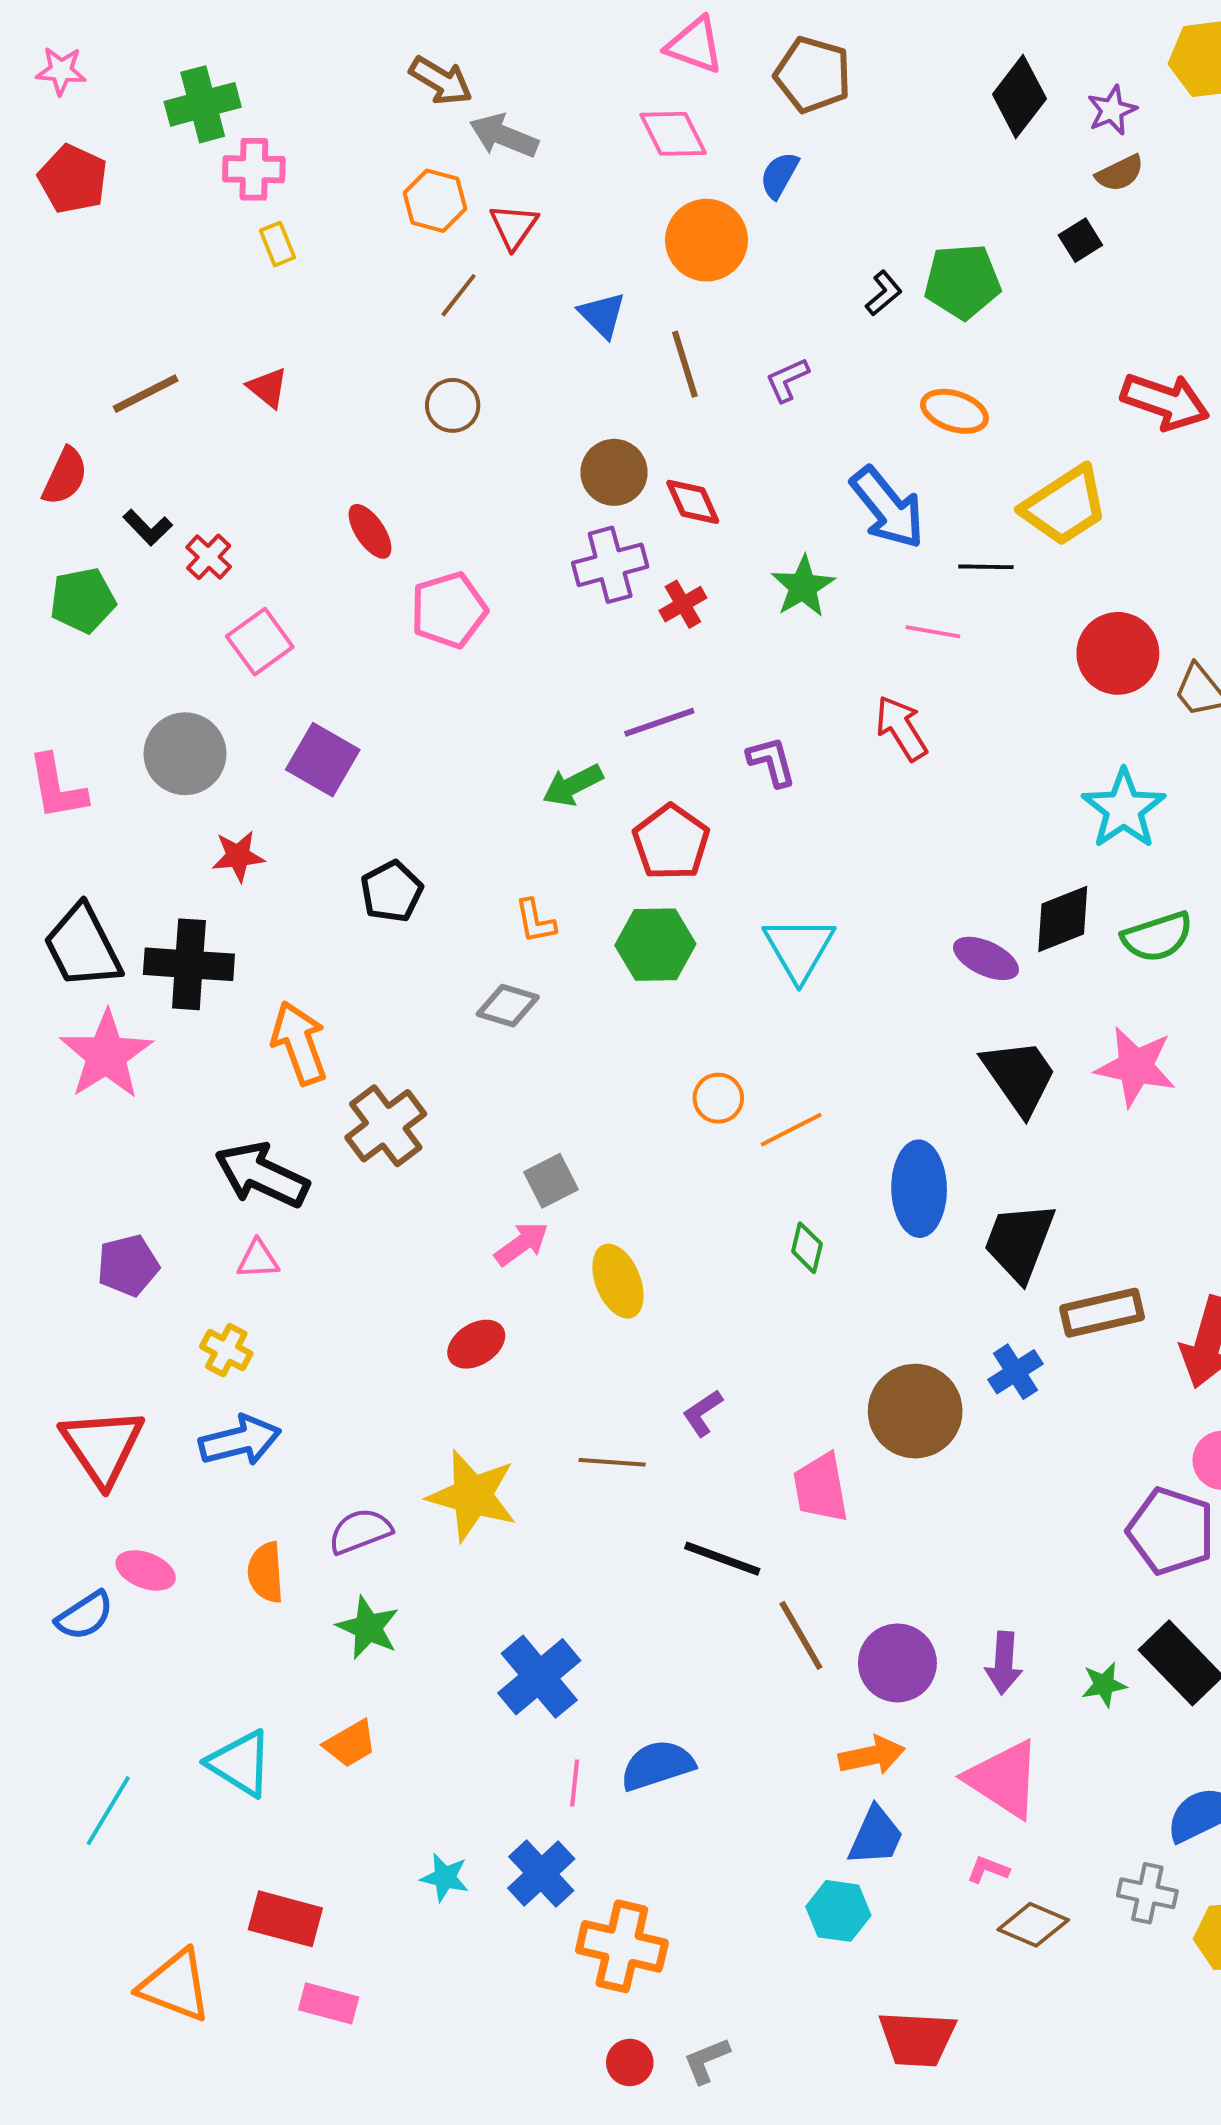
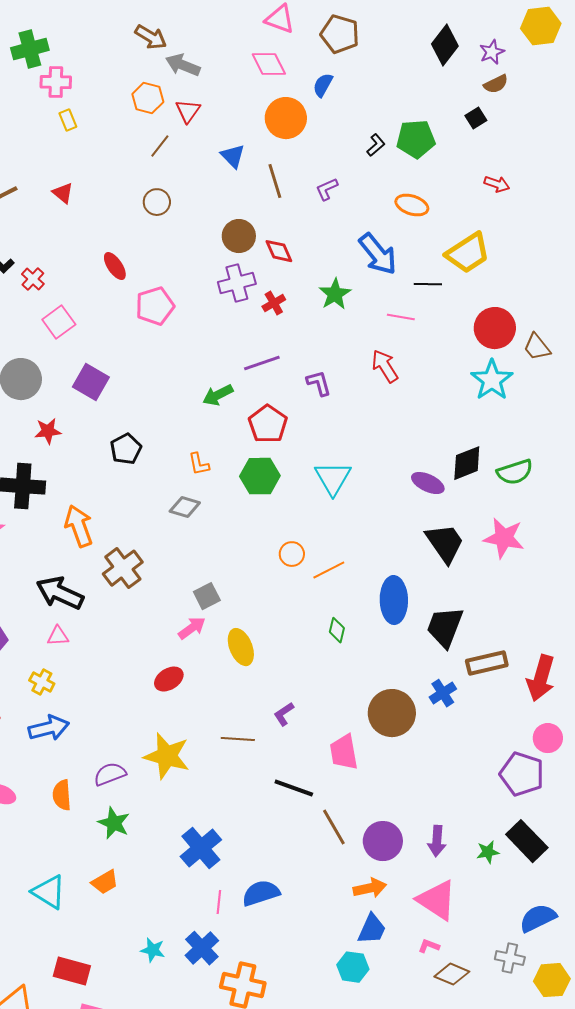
red arrow: (1165, 401) -> (497, 184), moved, size x0.6
cyan star: (1124, 809) -> (492, 380), moved

